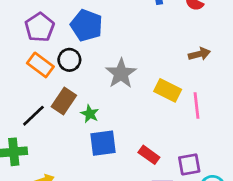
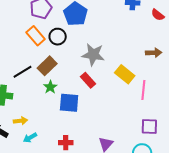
gray star: (121, 73) -> (93, 55), turned 30
green star: (90, 114) -> (50, 87), moved
red rectangle: (149, 155) -> (88, 80), moved
purple square: (189, 164) -> (149, 127), moved

